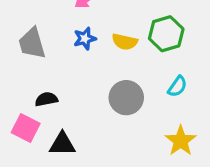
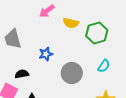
blue star: (85, 39) -> (46, 54), moved
yellow semicircle: (125, 42) -> (71, 23), moved

